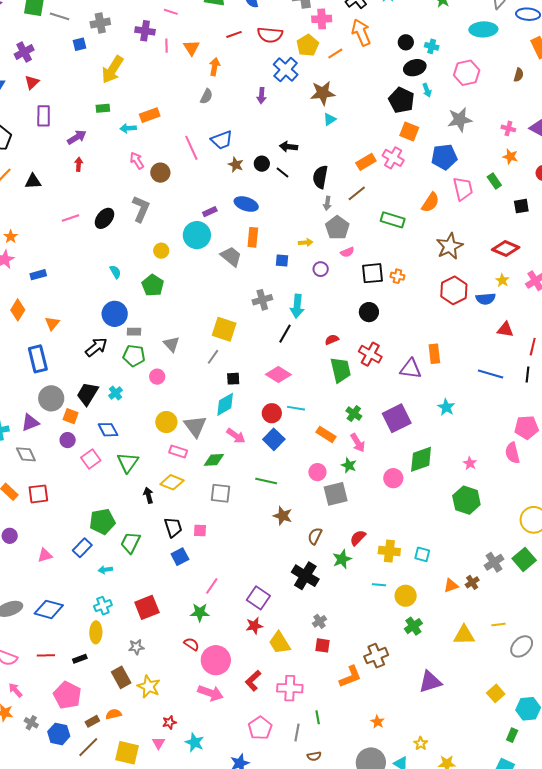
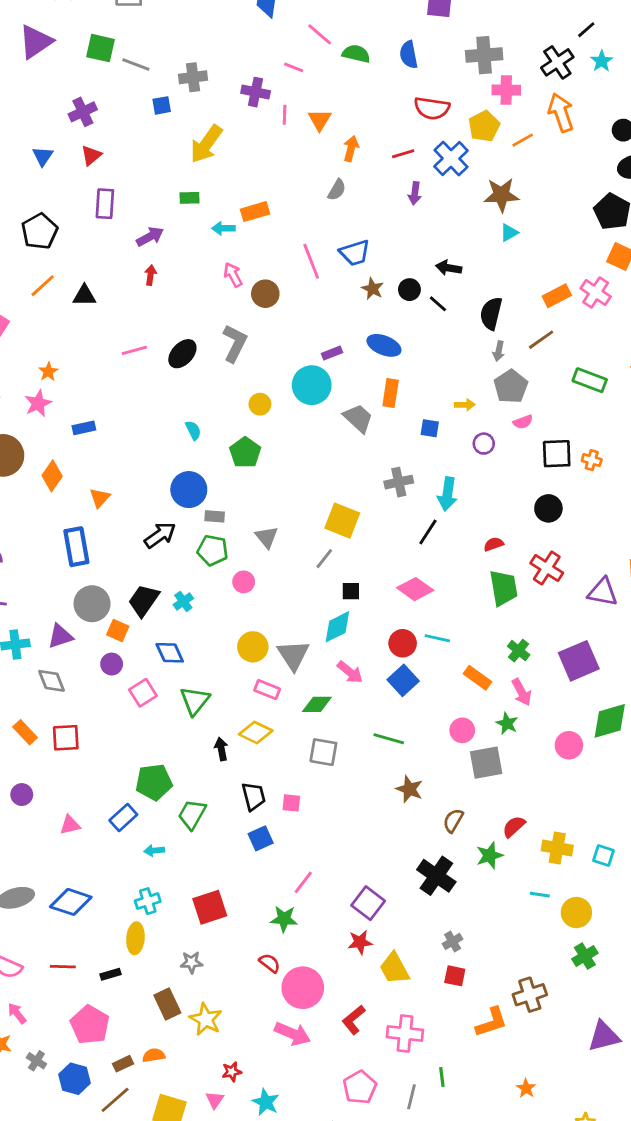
red line: (234, 34) -> (403, 154), moved

